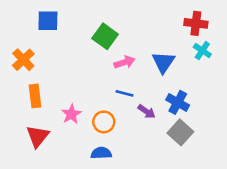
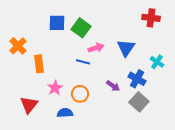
blue square: (48, 21) -> (57, 23), moved
cyan cross: (202, 51) -> (157, 62), moved
blue line: (124, 93) -> (83, 62), moved
orange rectangle: (35, 96) -> (39, 64), moved
blue semicircle: (101, 153) -> (65, 113), moved

